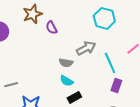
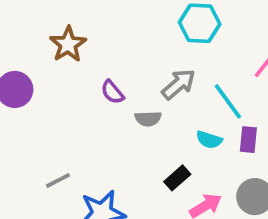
purple semicircle: (52, 28) -> (112, 92), moved
cyan semicircle: (67, 81) -> (209, 140), moved

